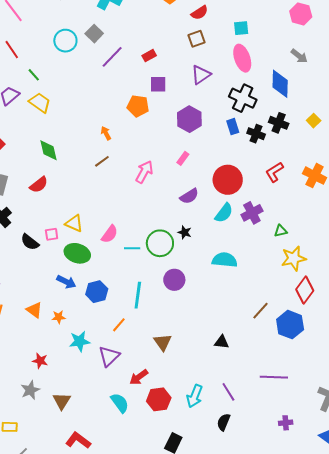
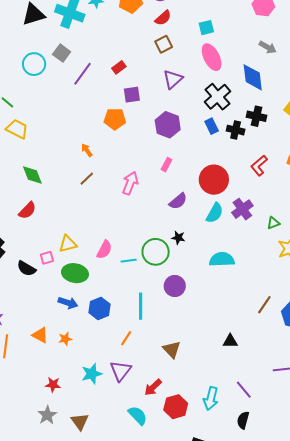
black cross: (243, 98) -> (218, 97), turned 32
yellow triangle: (74, 223) -> (68, 244), turned -30
cyan star: (80, 341) -> (92, 374), moved

